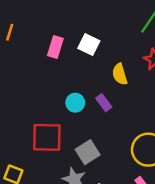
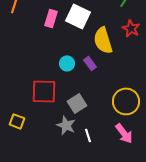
white square: (89, 45) -> (78, 16), size x1.4
yellow semicircle: (120, 74) -> (103, 40), size x1.5

